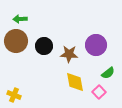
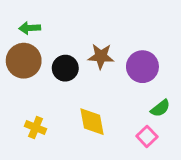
brown star: (69, 54) -> (101, 56), moved
yellow diamond: (75, 82) -> (92, 122), moved
yellow cross: (14, 95) -> (36, 128), moved

